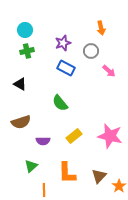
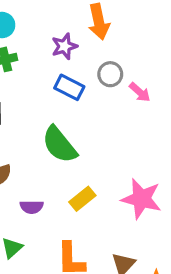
orange arrow: (101, 28) -> (99, 22), moved, size x1.5
gray circle: (91, 51) -> (110, 74), moved
green semicircle: (60, 103) -> (59, 145), size x1.4

